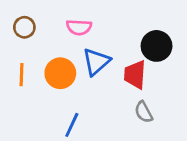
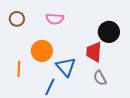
blue triangle: (96, 62) -> (66, 67), moved, turned -30
orange line: (22, 75) -> (19, 69), moved

